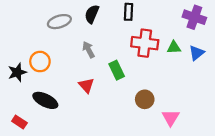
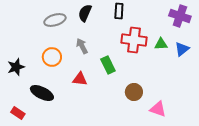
orange circle: (40, 62) -> (52, 57), moved
red triangle: (86, 85) -> (80, 79), turned -42
pink triangle: (171, 118) -> (158, 109), turned -42

